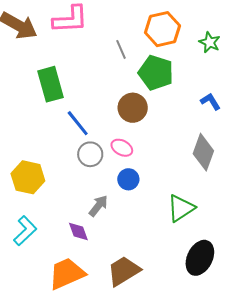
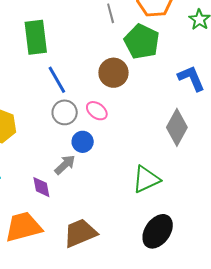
blue L-shape: (210, 101) -> (191, 78), size x1.4
blue circle: (128, 179) -> (83, 142), moved

